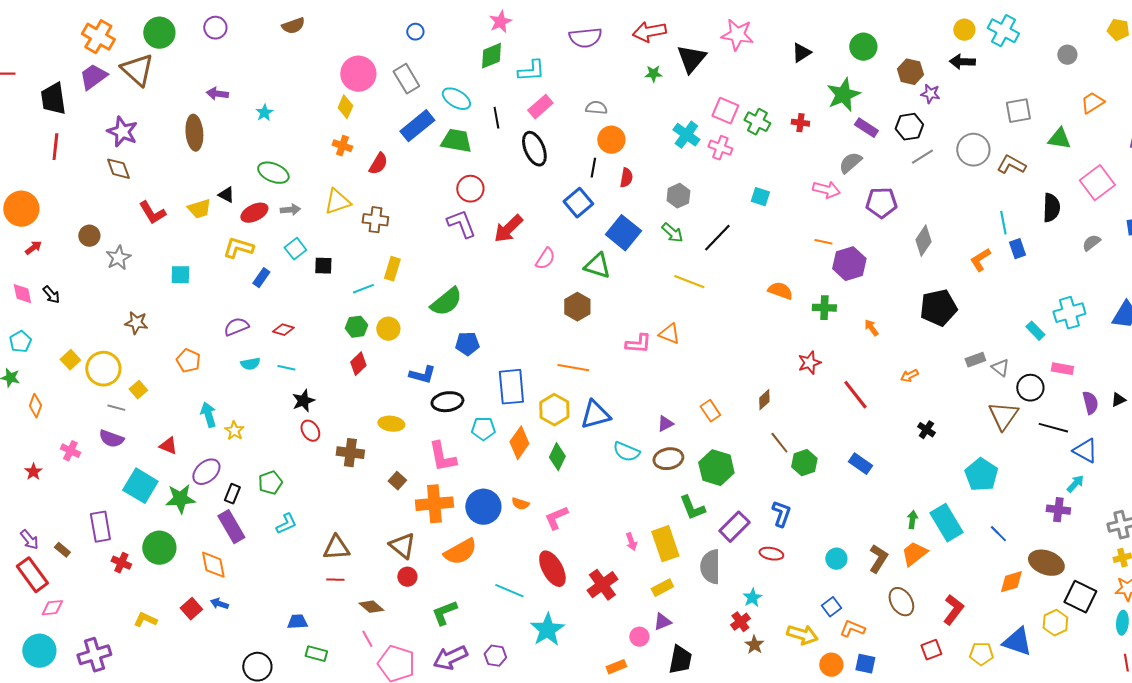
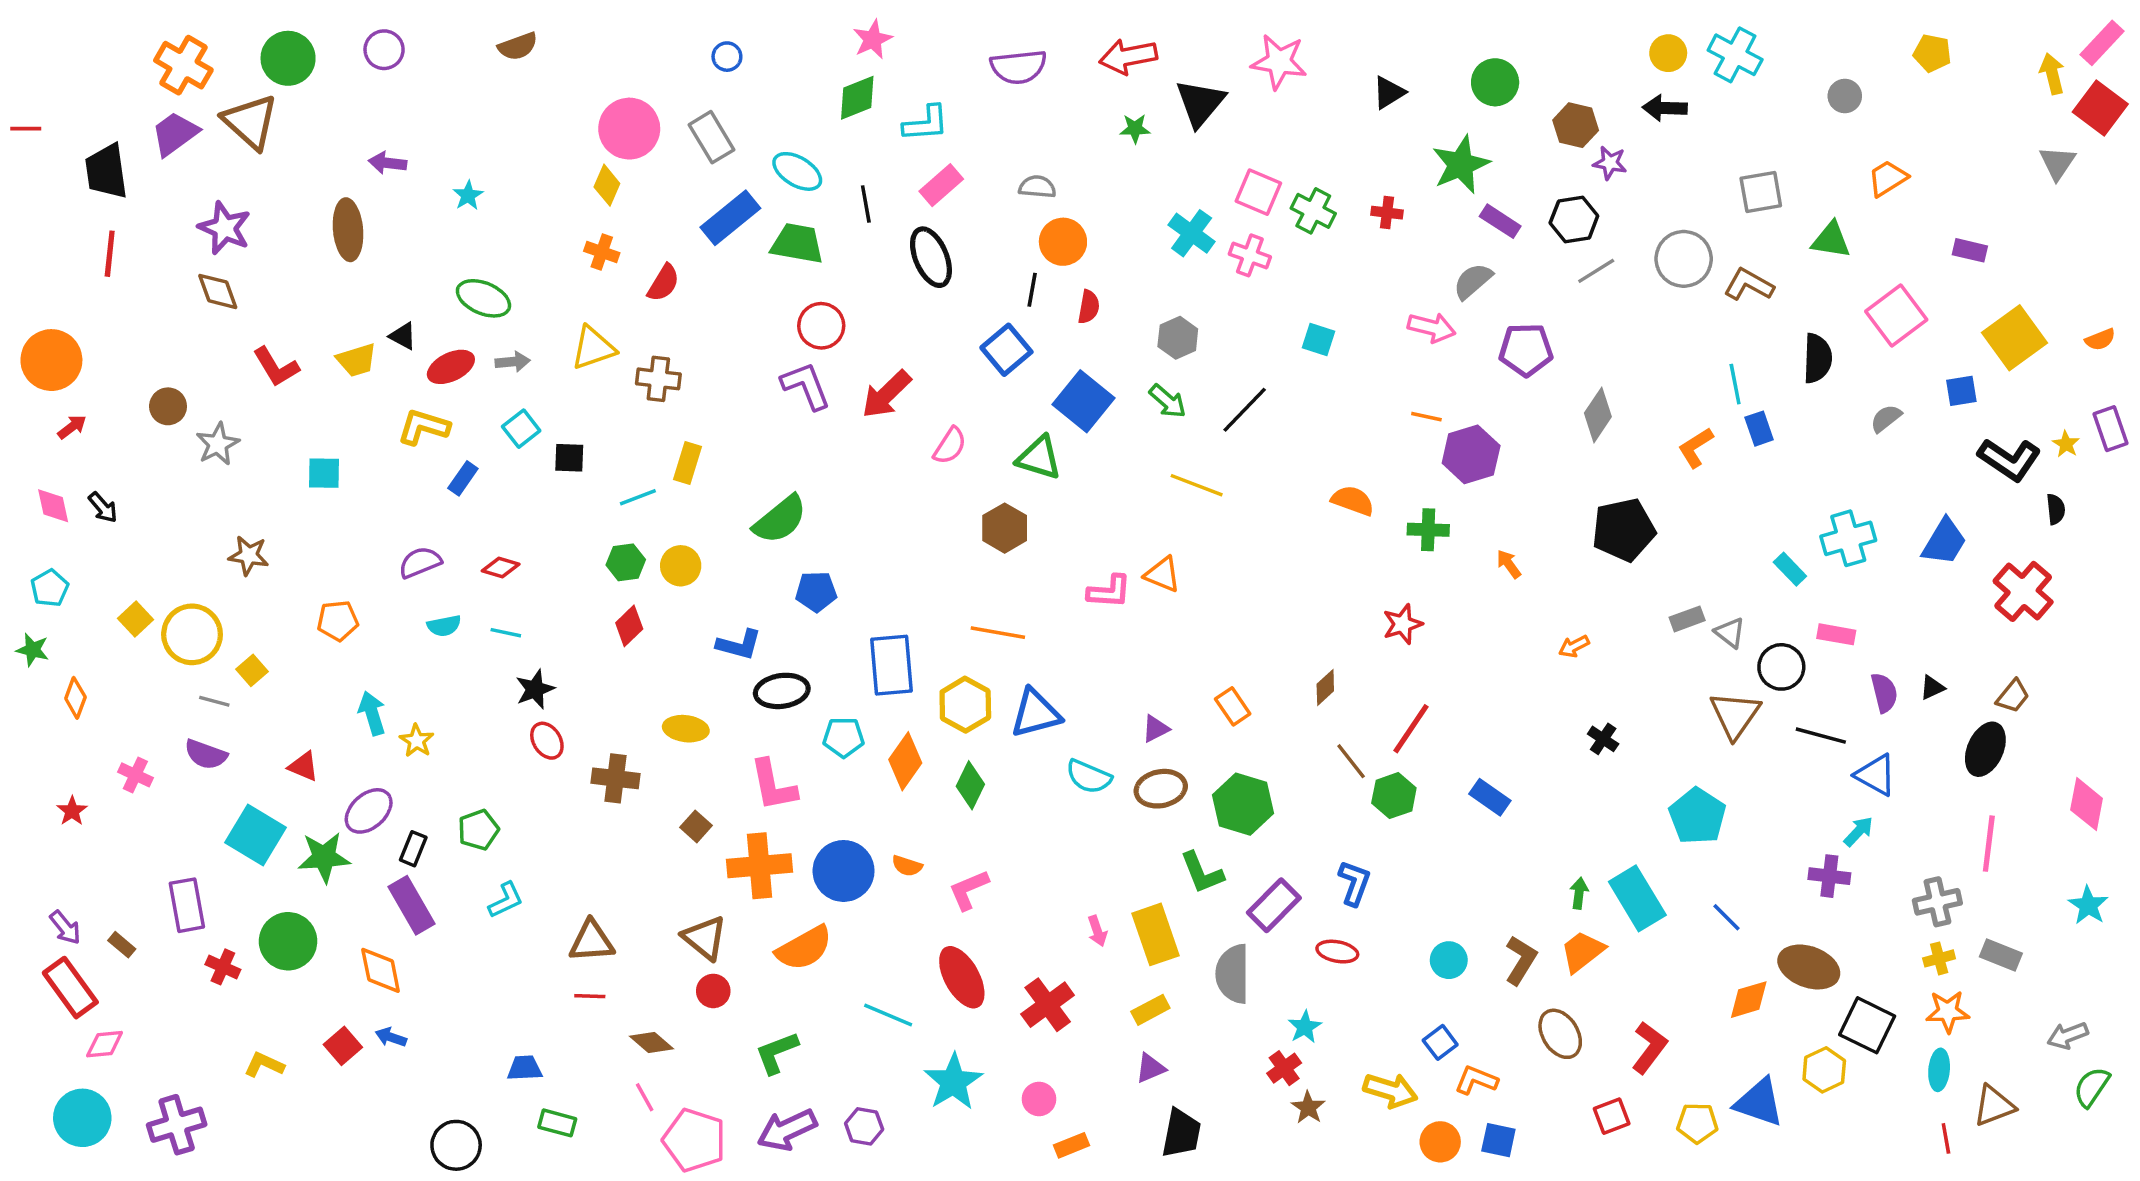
orange pentagon: (188, 361) -> (338, 621), turned -30
red line: (855, 395) -> (1411, 729), moved, turned 72
pink circle: (639, 637) -> (1039, 1099), moved

